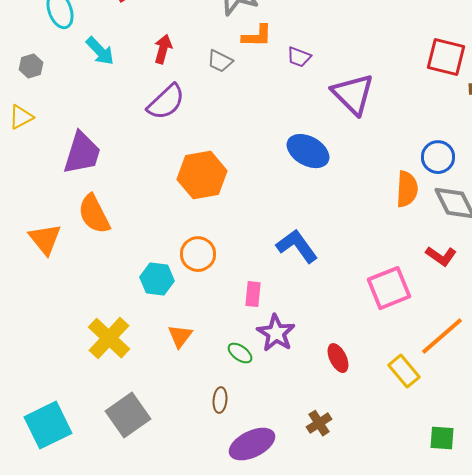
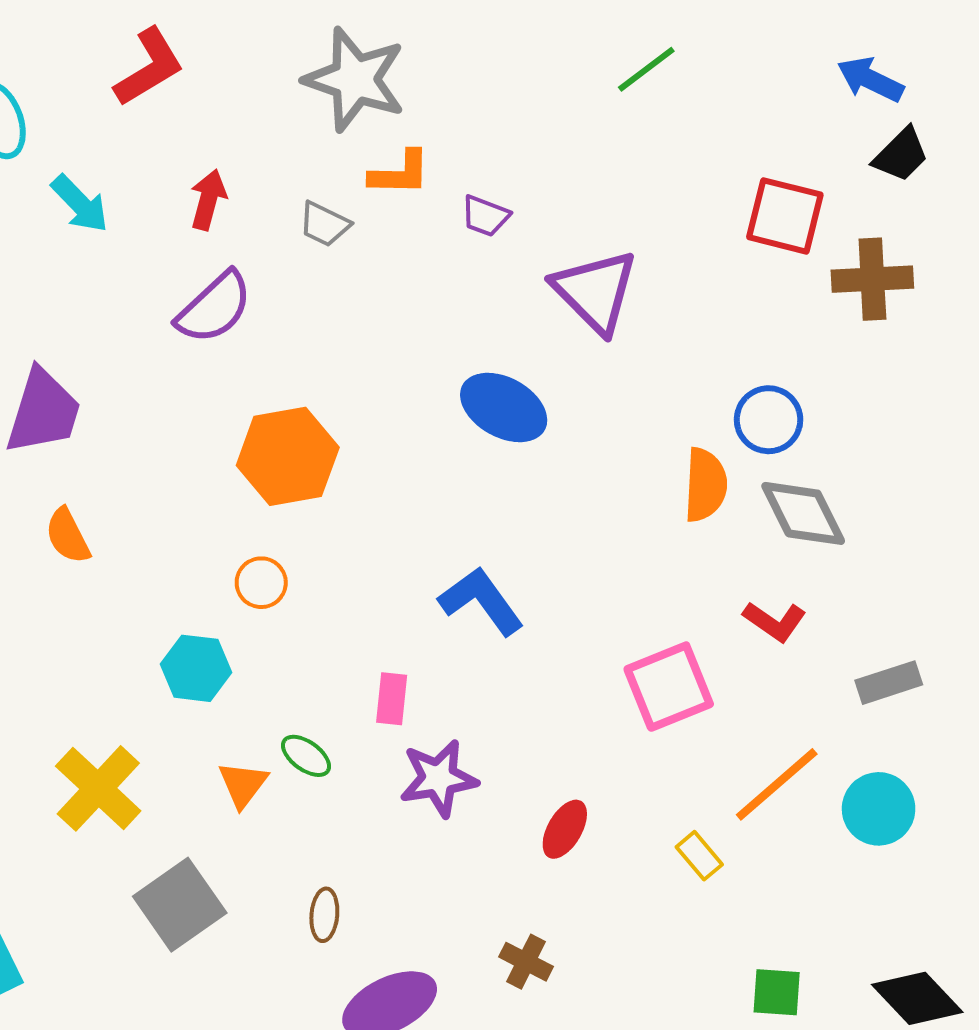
orange semicircle: (94, 214) -> (68, 536), size x0.7
orange circle: (198, 254) -> (261, 583), moved, size x0.7
purple star: (276, 333) -> (438, 778), turned 30
green ellipse: (240, 353) -> (306, 756), moved
red ellipse: (338, 358) -> (565, 829), turned 56
yellow rectangle: (404, 371) -> (699, 856), size x0.7
gray square: (128, 415) -> (180, 905), moved
brown cross: (319, 423) -> (526, 962), turned -30

